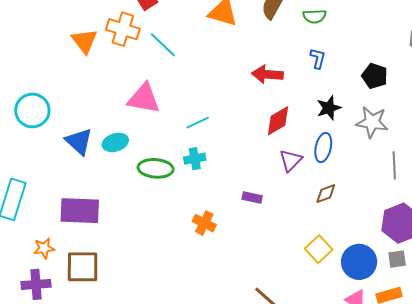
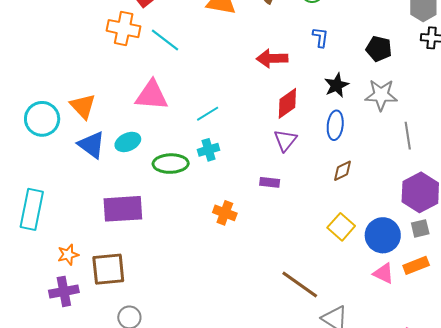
orange triangle: (84, 41) -> (83, 106), moved
purple triangle: (291, 160) -> (285, 140), moved
purple rectangle: (80, 211) -> (123, 209), moved

